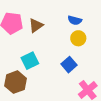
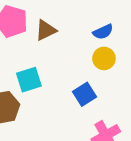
blue semicircle: (75, 20) -> (103, 32), turned -48

